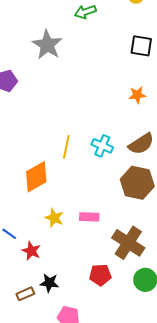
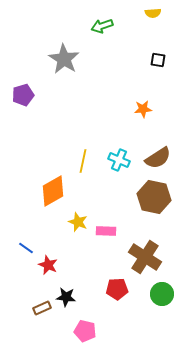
black square: (141, 46) -> (158, 60), size x0.7
orange star: (137, 95) -> (143, 109), moved
yellow star: (54, 218) -> (78, 222), moved

